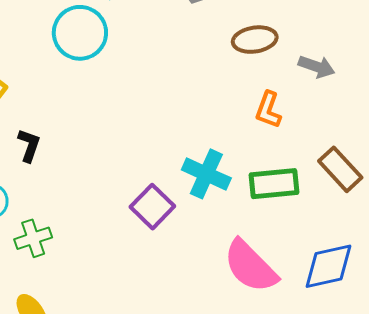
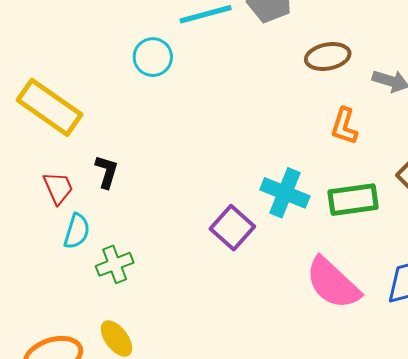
cyan circle: (80, 33) -> (153, 57), size x0.7

